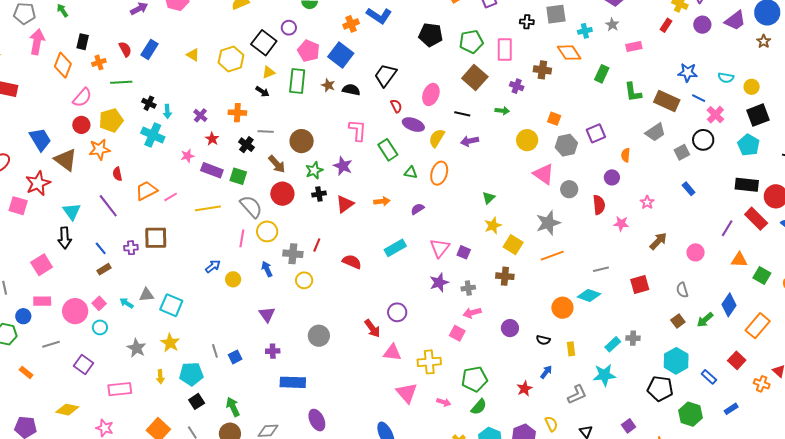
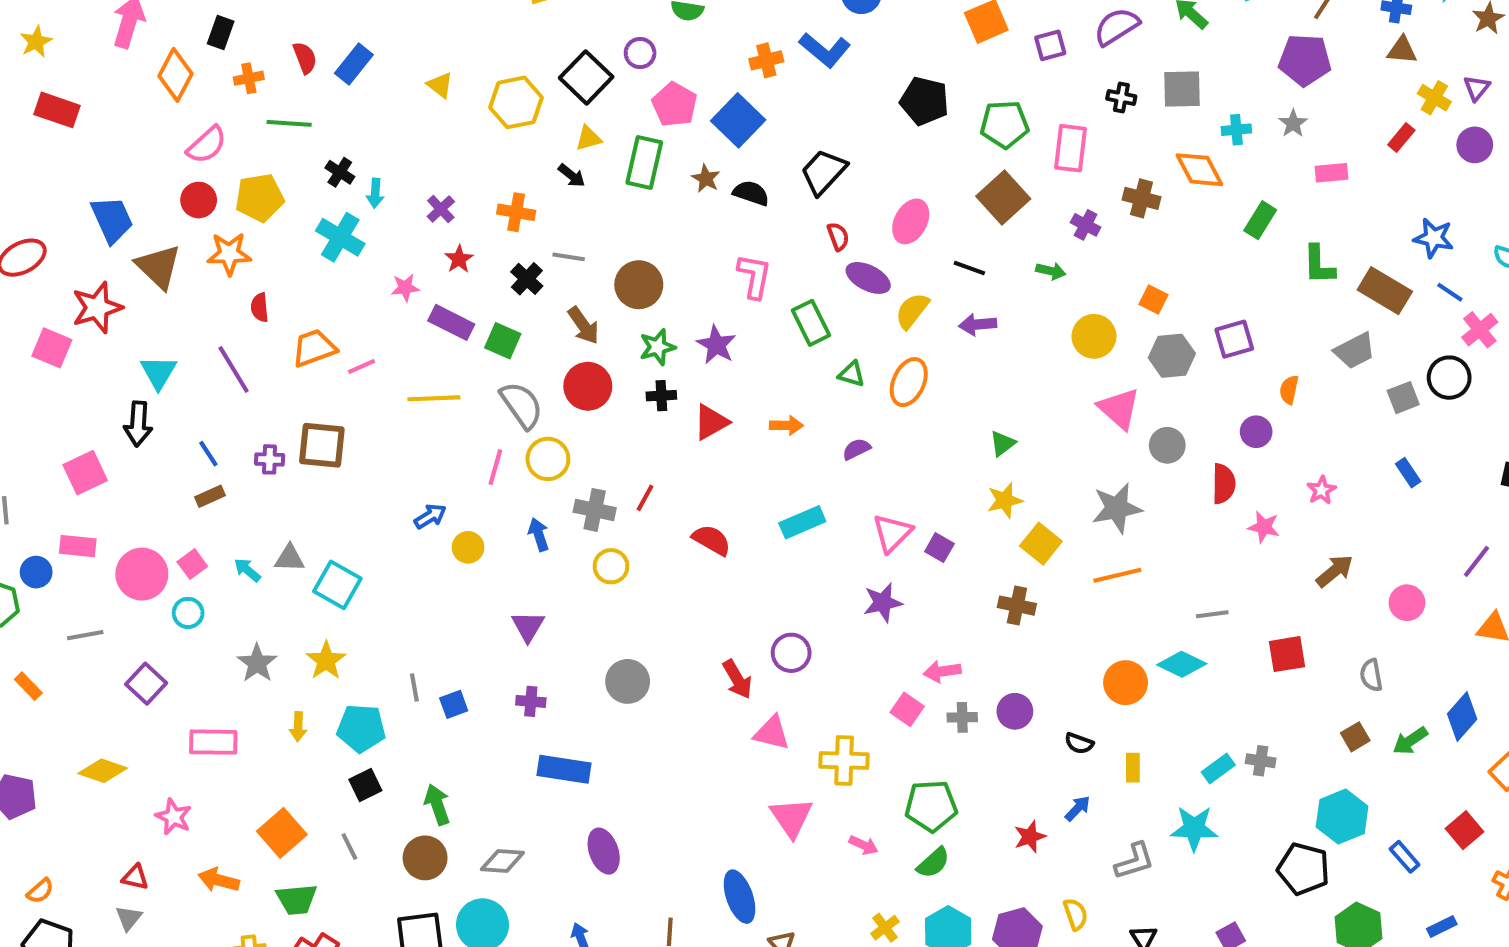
gray cross: (468, 288) -> (962, 717), moved

